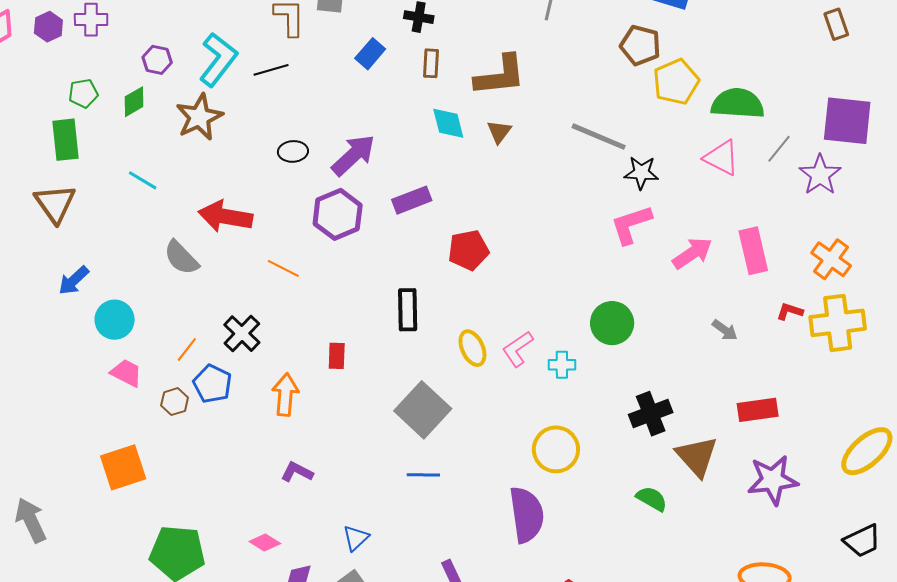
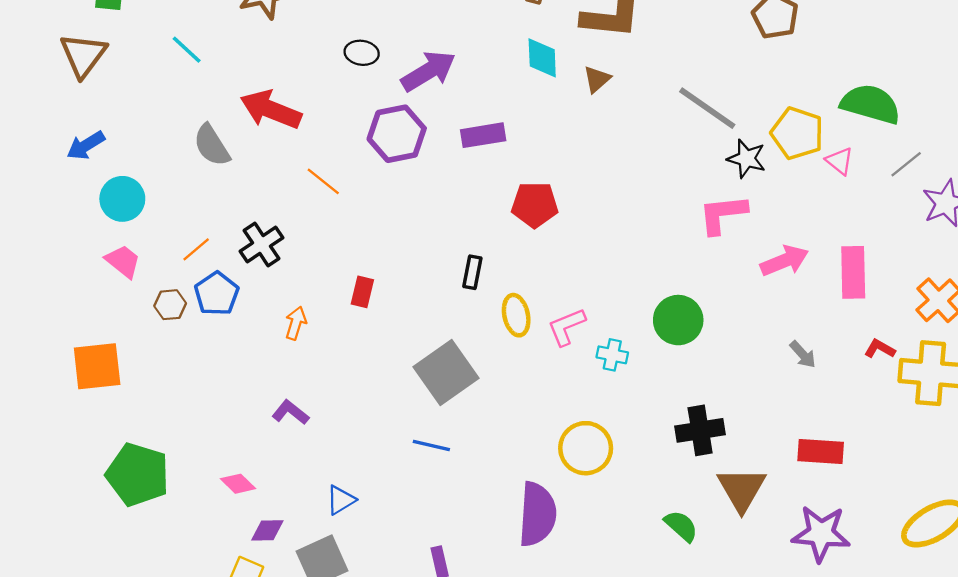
yellow pentagon: (676, 82) -> (797, 133), moved, turned 30
pink triangle: (722, 158) -> (840, 161), size x0.7
black rectangle: (408, 310) -> (472, 272), moved, size x0.7
orange arrow: (285, 395) -> (296, 323), size x0.7

